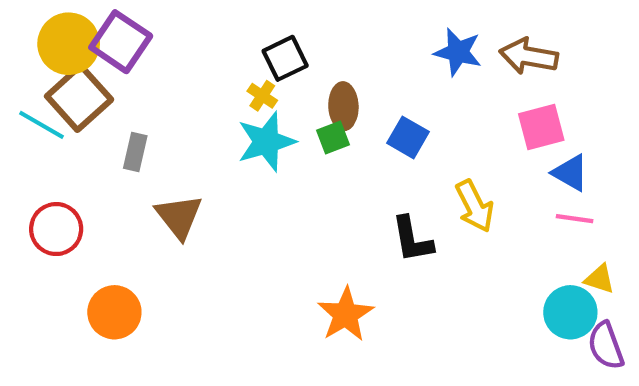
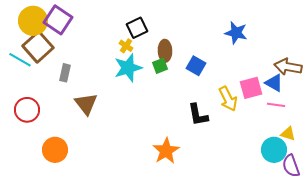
blue star: (458, 52) -> (236, 33), moved
brown arrow: (529, 56) -> (288, 67), moved
pink square: (541, 127) -> (251, 88), moved

